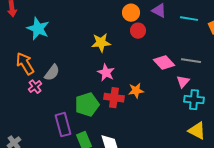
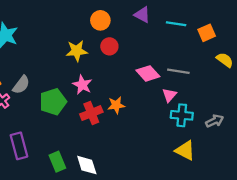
orange circle: (131, 13) -> (100, 20), moved
red circle: (138, 31) -> (109, 46), moved
red cross: (114, 98) -> (91, 113), turned -30
green pentagon: (87, 105) -> (53, 102), moved
purple rectangle: (63, 125) -> (19, 146), moved

